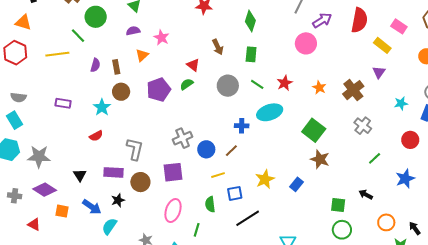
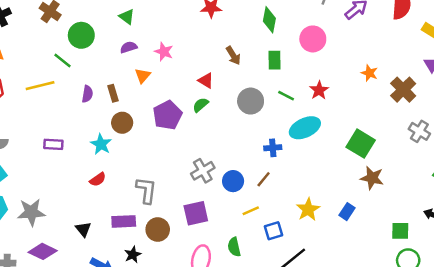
pink circle: (306, 43) -> (313, 39), moved
orange star: (319, 88) -> (369, 73), moved
green semicircle: (210, 204) -> (234, 247), moved

